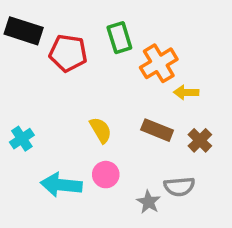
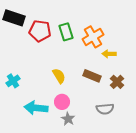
green rectangle: (119, 38) -> (66, 32), moved
gray star: (149, 202) -> (68, 119), moved

